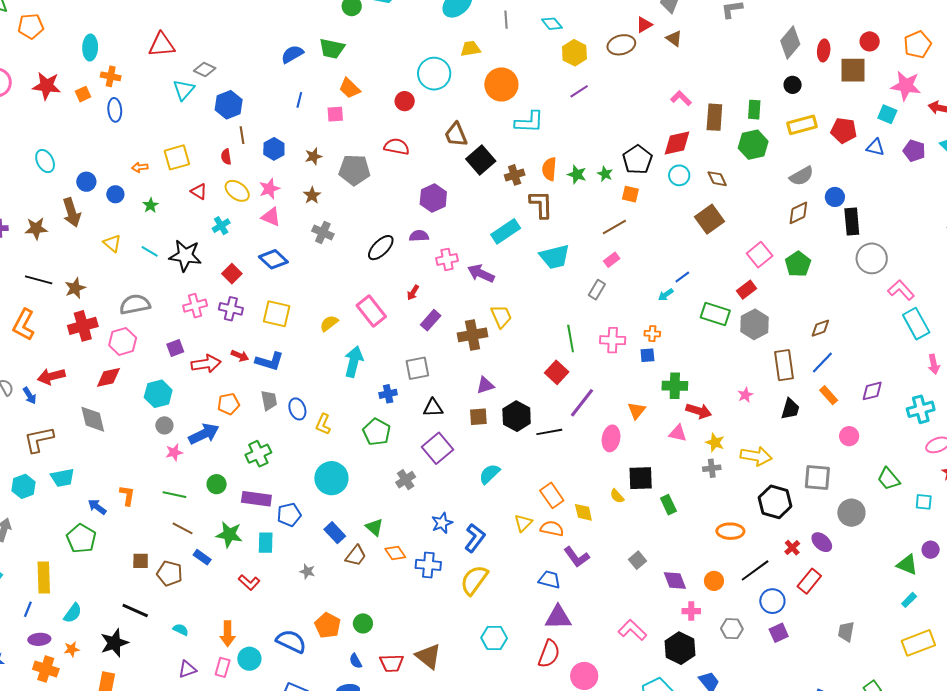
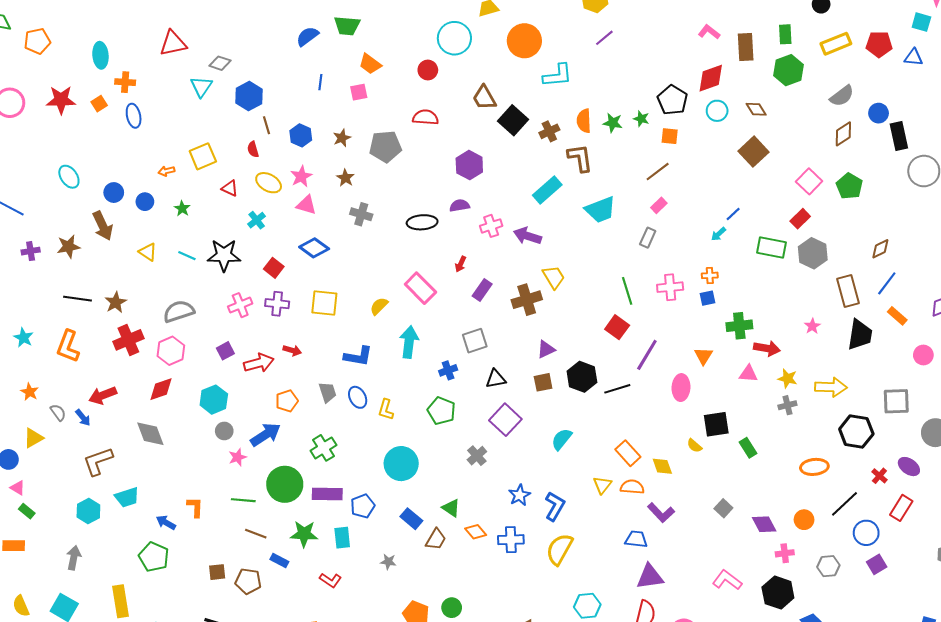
black ellipse: (381, 248) -> (422, 222), turned 48
blue L-shape: (269, 361) -> (358, 356), moved
black trapezoid: (790, 409) -> (860, 335), size x1.4
green circle: (217, 484) -> (285, 484), size x1.8

